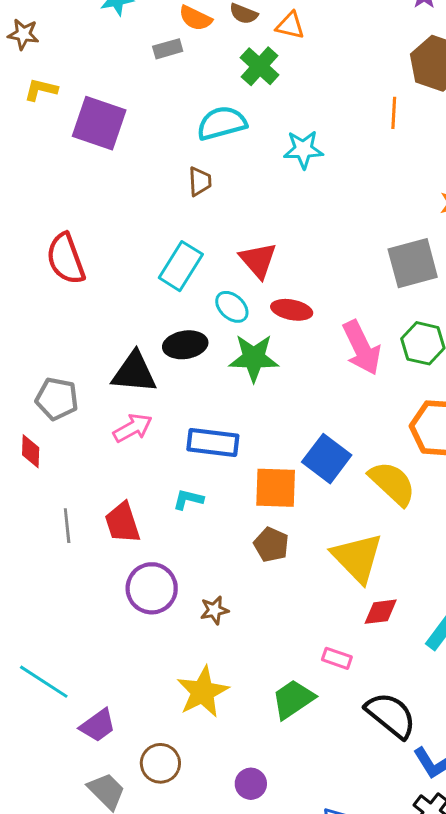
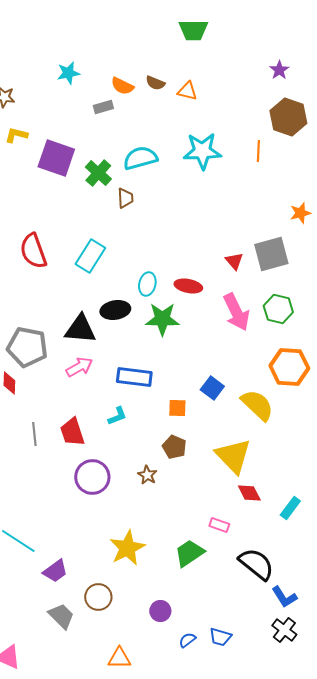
green cross: (260, 66) -> (98, 173), moved
cyan star: (303, 149) -> (202, 151), moved, size x1.4
red triangle: (258, 260) -> (234, 261), moved, size x0.7
cyan rectangle: (181, 266) -> (90, 256), moved
cyan ellipse: (232, 307) -> (147, 284), turned 60
gray pentagon: (57, 399) -> (27, 347), size x1.4
blue square: (327, 459) -> (212, 388), size x0.7
orange square: (276, 488) -> (177, 408), size x0.6
cyan L-shape: (188, 499) -> (117, 416), turned 145
brown star: (214, 610) -> (147, 475), moved, turned -30
red diamond: (381, 612) -> (249, 493), turned 70

